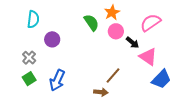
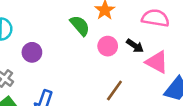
pink semicircle: (150, 23) -> (155, 18), turned 50
pink circle: (116, 31) -> (108, 46), moved

